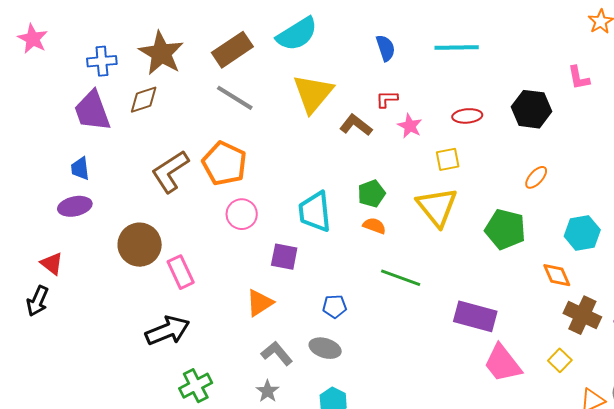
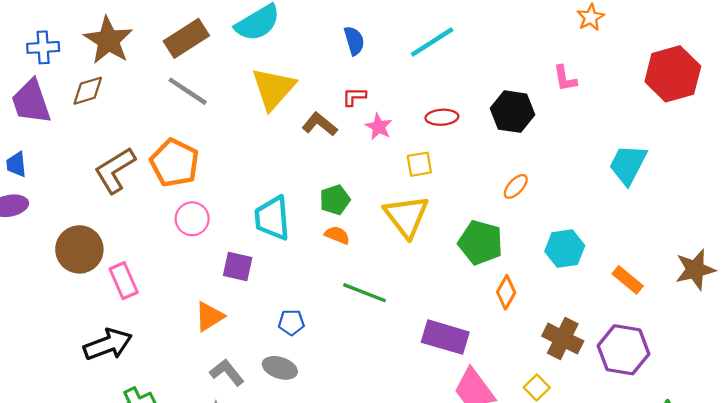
cyan line: (457, 48) -> (432, 42), turned -33
orange diamond: (557, 275) -> (506, 292), moved, turned 52

